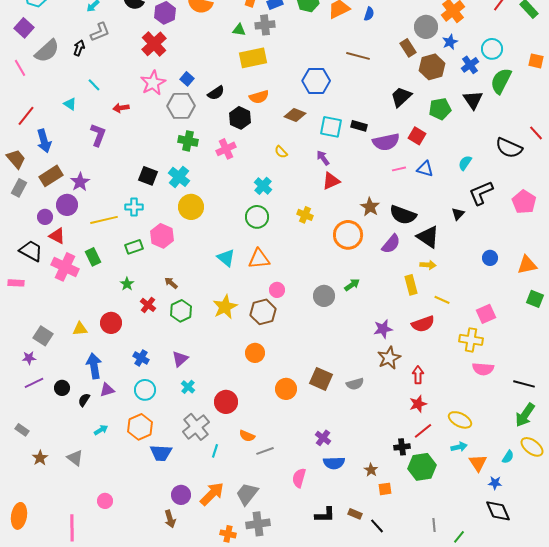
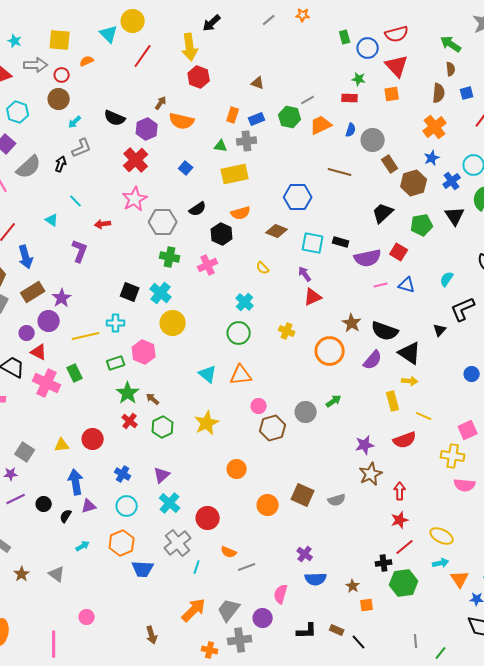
gray circle: (426, 27) -> (373, 140), moved
blue square: (187, 79) -> (186, 168), moved
green star: (127, 284) -> (128, 393), moved, size x1.6
brown hexagon: (263, 312) -> (273, 428), moved
cyan cross: (188, 387) -> (170, 503), size x1.5
purple circle: (181, 495) -> (263, 618), moved

